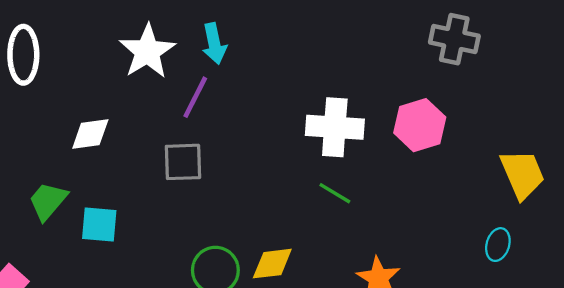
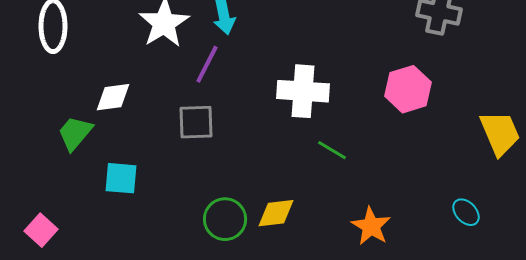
white cross: (335, 127) -> (303, 91), moved
green trapezoid: (48, 201) -> (75, 133), moved
cyan ellipse: (498, 245) -> (466, 212), moved, turned -60

